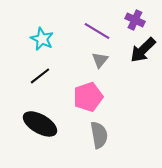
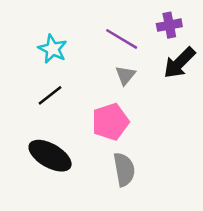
purple cross: (135, 20) -> (169, 25), turned -36

